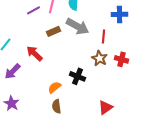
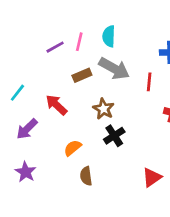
brown star: (100, 58) -> (103, 109), moved
black cross: (78, 76) -> (114, 136), turned 35
orange semicircle: (54, 87) -> (73, 148), moved

